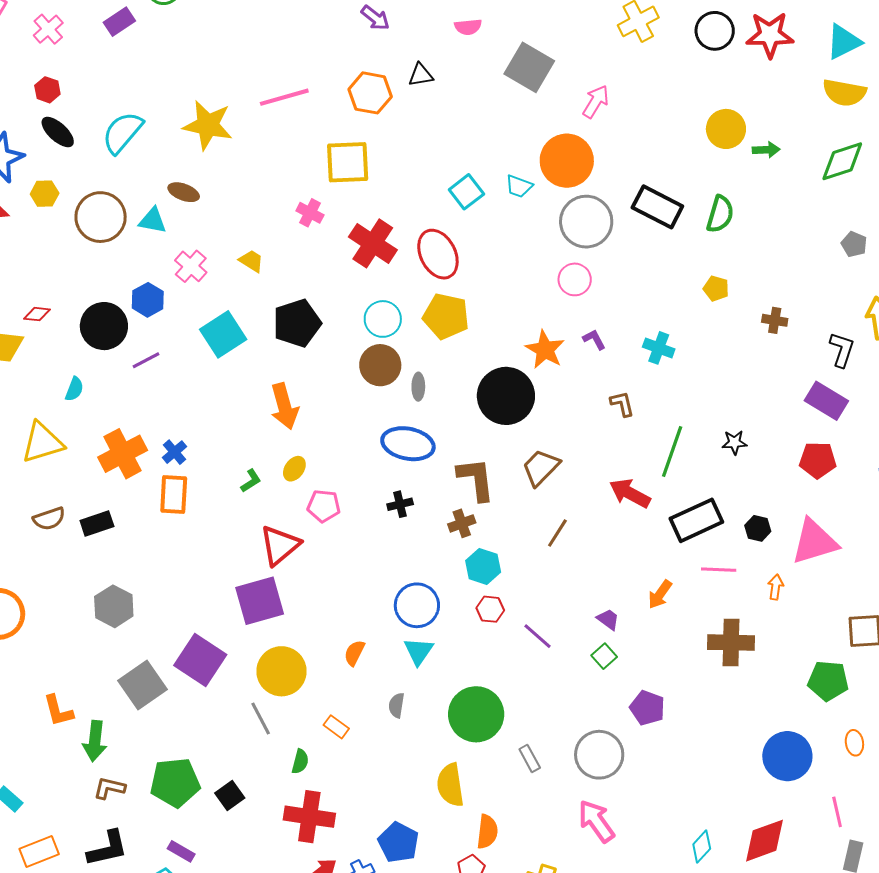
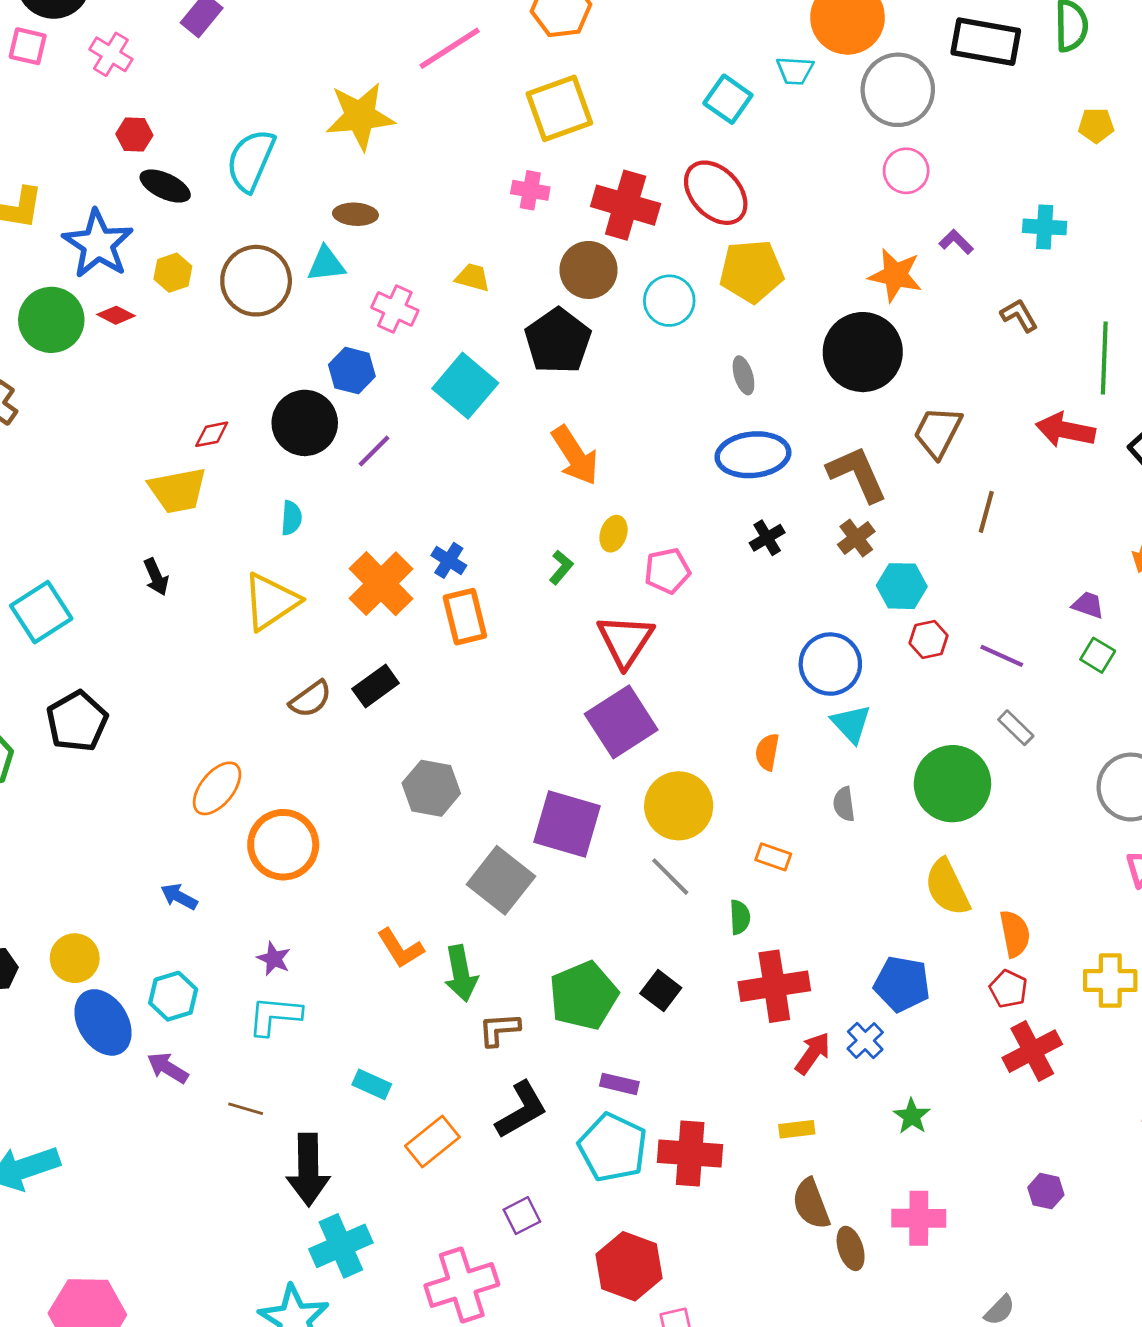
brown circle: (380, 365) -> (589, 270), moved
gray rectangle: (530, 759) -> (1016, 728), moved

